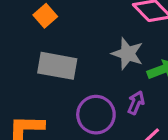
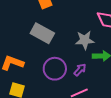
gray star: (127, 54) -> (85, 40), turned 30

